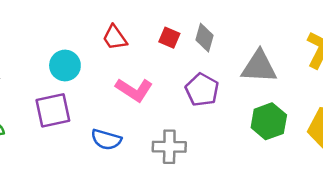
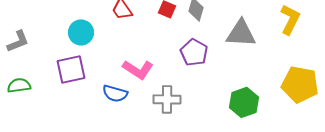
pink L-shape: (134, 90) -> (138, 69), moved
green hexagon: (269, 121) -> (244, 102), moved

